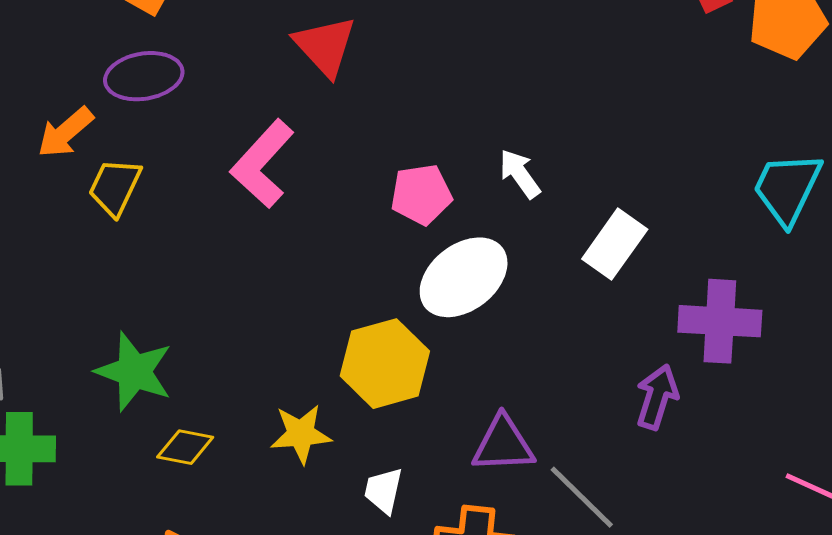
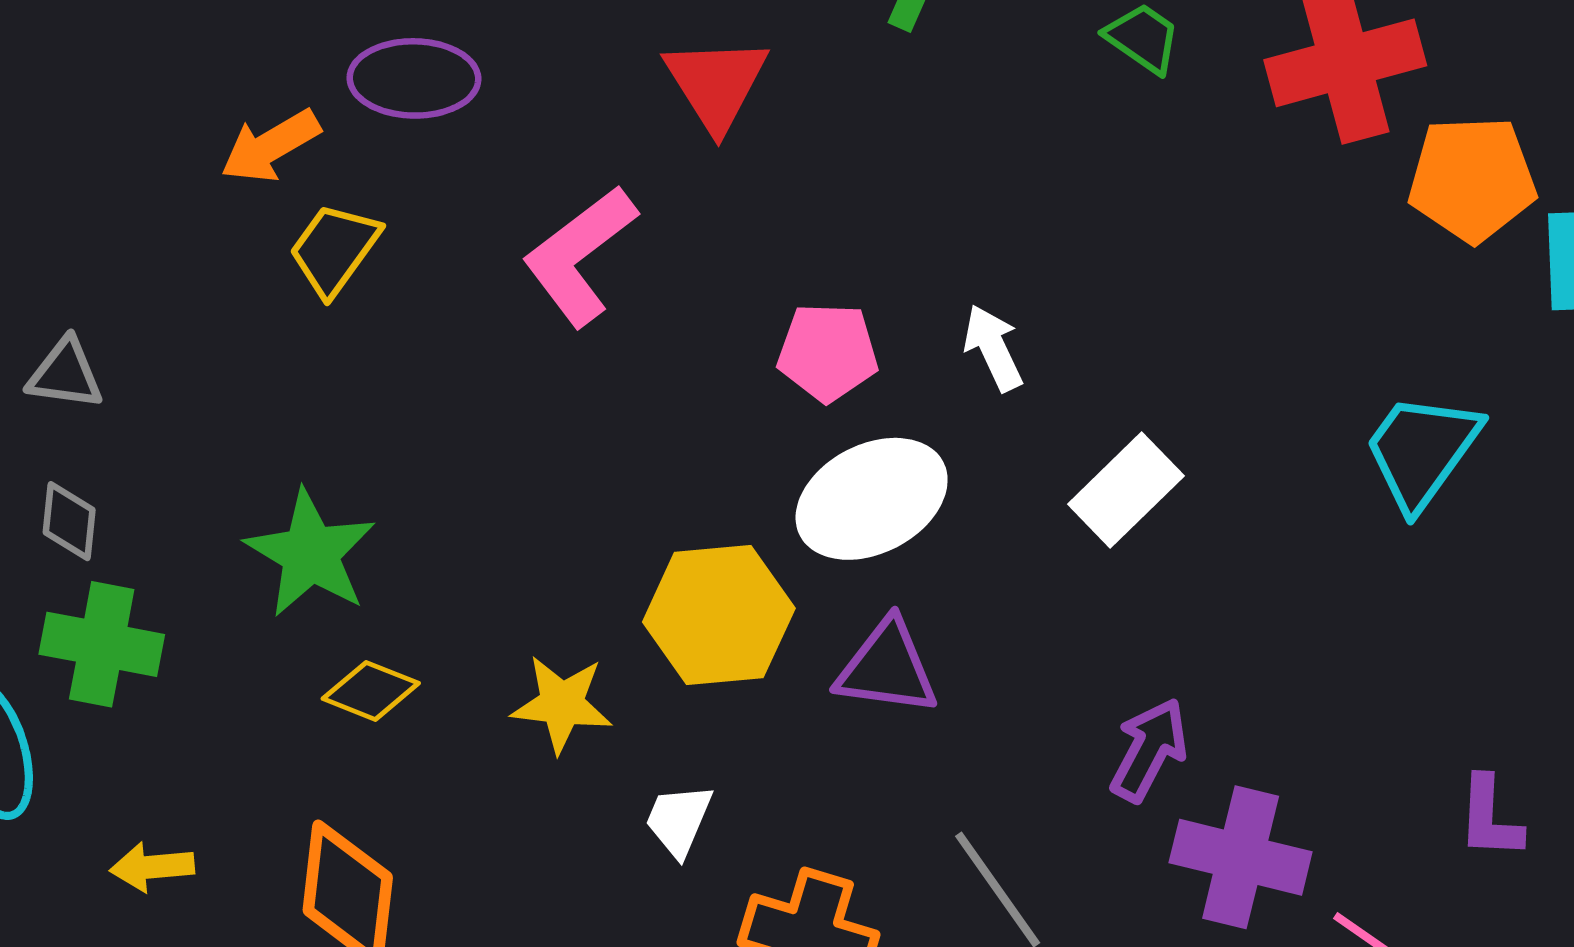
purple cross: (720, 321) -> (1241, 857), moved
purple triangle: (503, 444) -> (887, 668), moved

